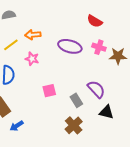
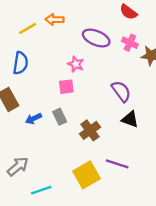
pink star: (32, 59) -> (76, 64), moved
gray rectangle: (76, 100) -> (60, 117), moved
blue arrow: (17, 126) -> (33, 119), moved

